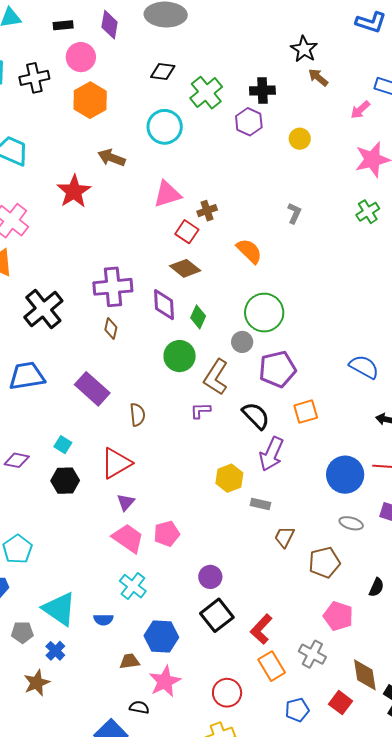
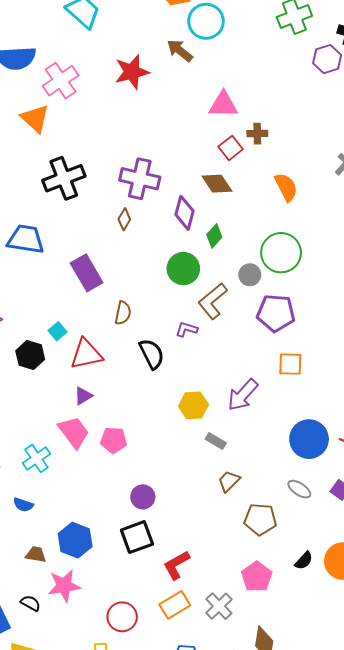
cyan circle: (165, 127) -> (206, 21), moved
black semicircle: (256, 416) -> (152, 354), moved
cyan square: (63, 445) -> (57, 331), moved
cyan cross: (133, 586) -> (37, 459), moved
orange rectangle: (272, 666) -> (175, 605), turned 72

